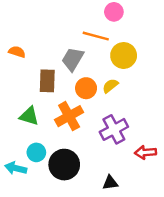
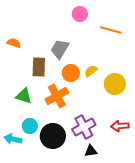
pink circle: (114, 12) -> (80, 14), moved
orange line: (96, 36) -> (111, 30), moved
yellow circle: (124, 55) -> (115, 84), moved
purple cross: (114, 129) -> (84, 127), moved

